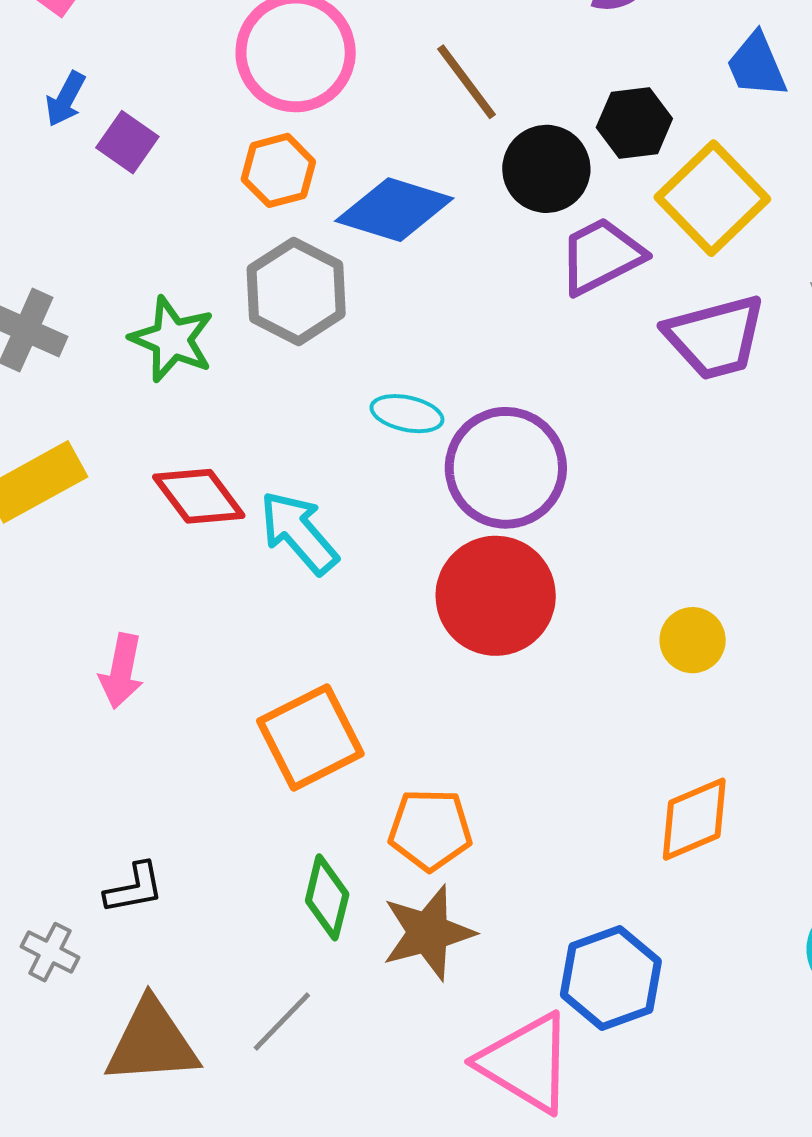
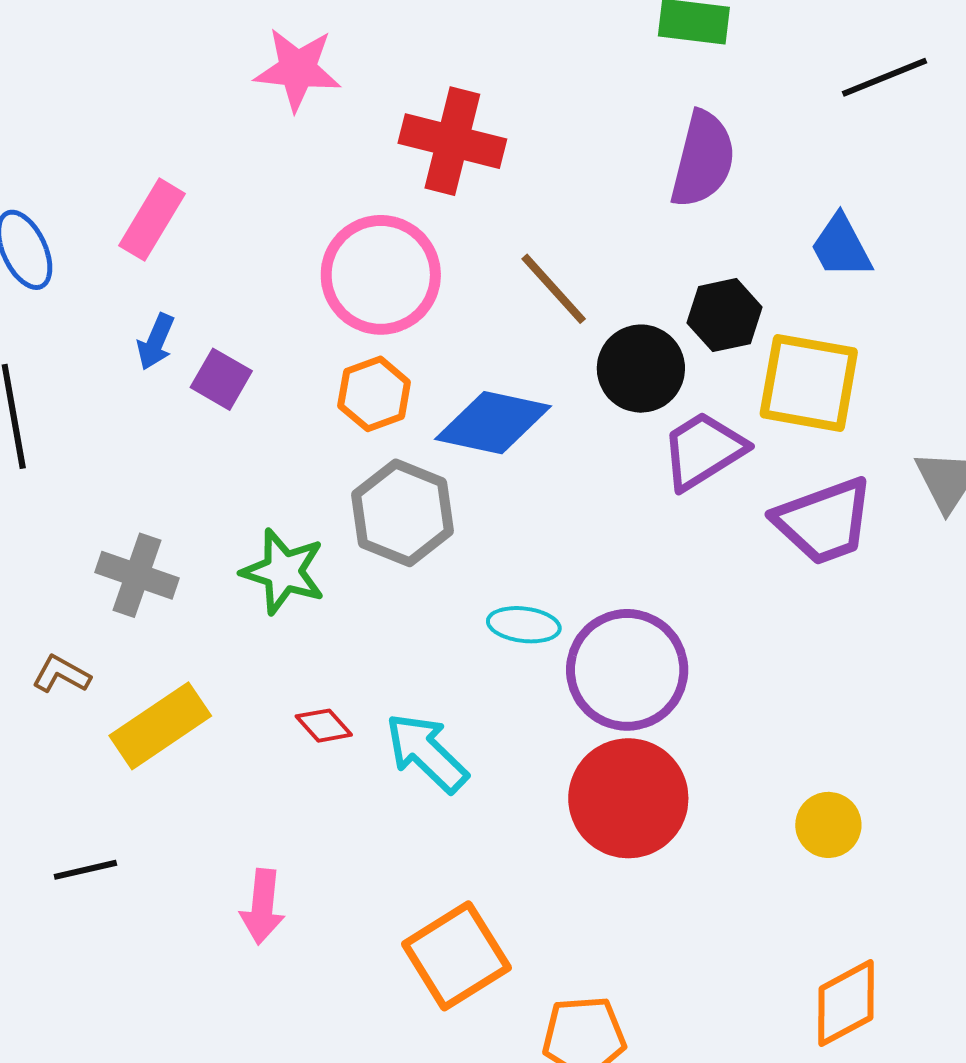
yellow square: (712, 198) -> (809, 383), turned -31
red diamond: (199, 496) -> (324, 726), size x0.6

